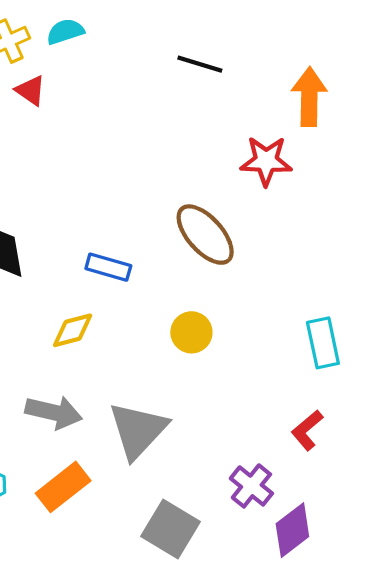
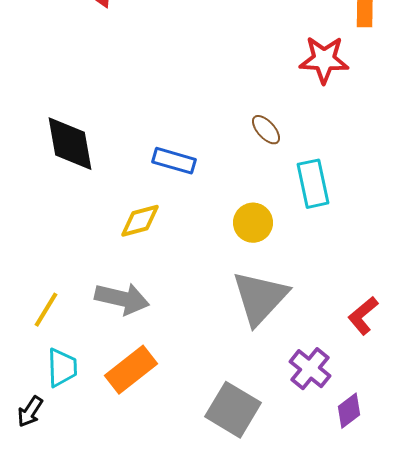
brown ellipse: (205, 235) -> (266, 130), size x0.5
cyan rectangle: (323, 343) -> (313, 184), moved
gray triangle: (138, 430) -> (260, 298), moved
purple diamond: (292, 530) -> (349, 411), size x0.7

